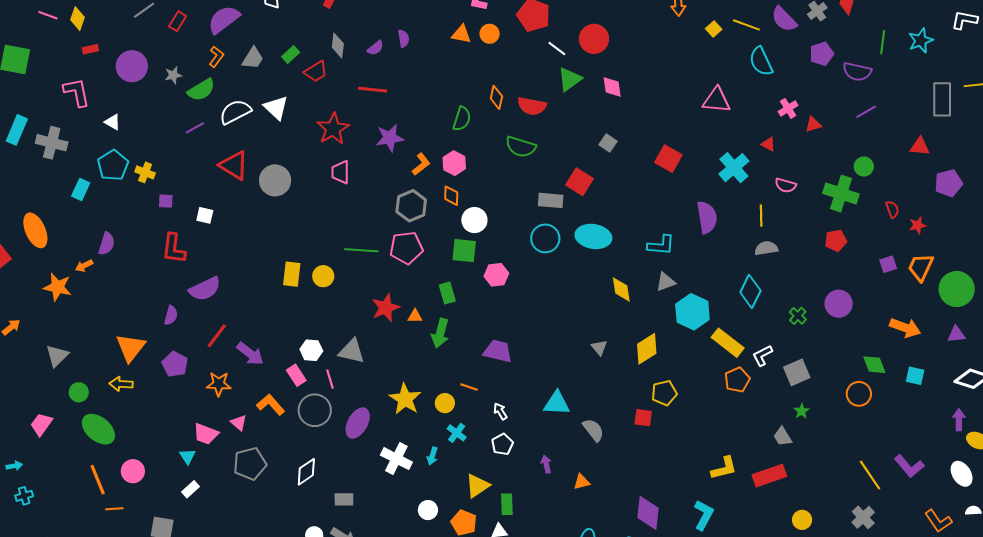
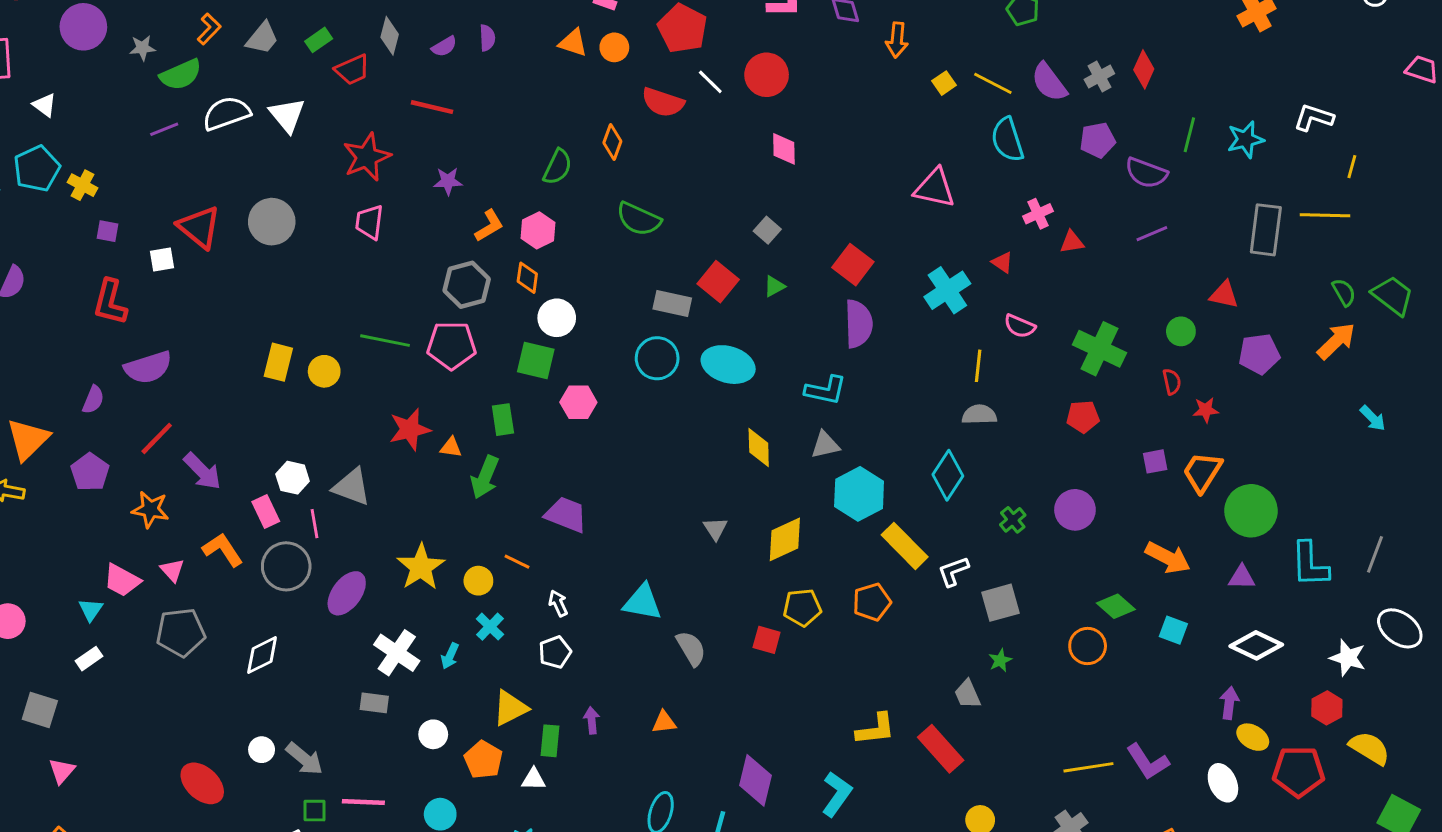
green triangle: (570, 79) -> (774, 286), moved, size x0.6
red semicircle: (532, 106) -> (663, 102), moved
purple star: (390, 138) -> (448, 181), size x0.7
red triangle: (234, 165) -> (199, 227), moved
green circle: (864, 167) -> (1181, 331), moved
white square: (205, 215) -> (162, 259), turned -30
purple semicircle: (707, 217) -> (858, 324), moved
green diamond: (874, 365) -> (1116, 606), turned -35
orange pentagon: (737, 380) -> (872, 602), moved
purple arrow: (546, 464) -> (592, 720), moved
yellow line: (870, 475) -> (1088, 767), turned -72
red rectangle: (769, 476) -> (941, 749), turned 60
gray rectangle: (344, 499) -> (374, 703), moved

